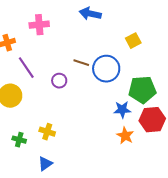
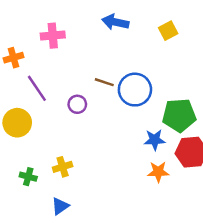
yellow square: (133, 41) -> (168, 31), moved
yellow cross: (47, 132) -> (63, 167), turned -35
orange star: (125, 136) -> (158, 172), turned -30

